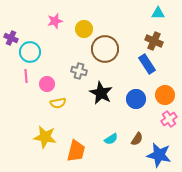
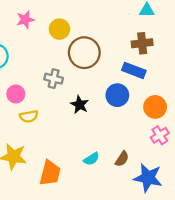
brown cross: (154, 41) -> (142, 43), turned -30
blue rectangle: (147, 64) -> (134, 70), turned -36
black star: (101, 93) -> (80, 105), size x0.7
blue circle: (136, 99) -> (117, 95), moved

